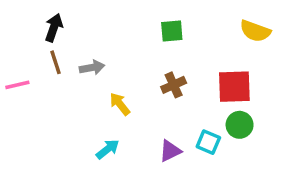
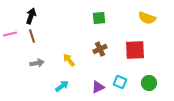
gray arrow: (92, 68) -> (37, 63), moved
pink line: (17, 85) -> (10, 34), moved
green circle: (240, 125) -> (149, 83), moved

